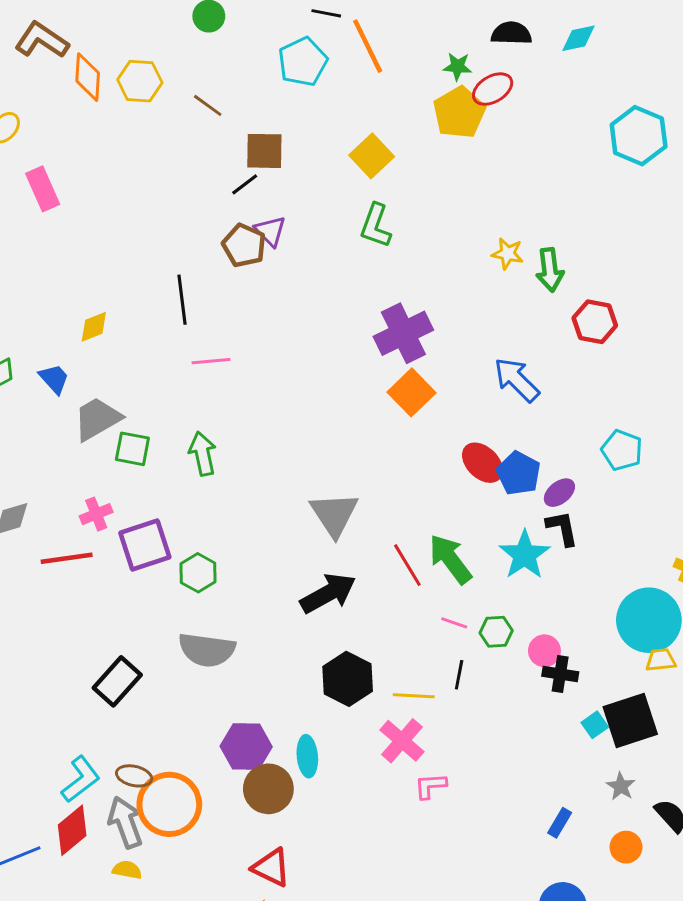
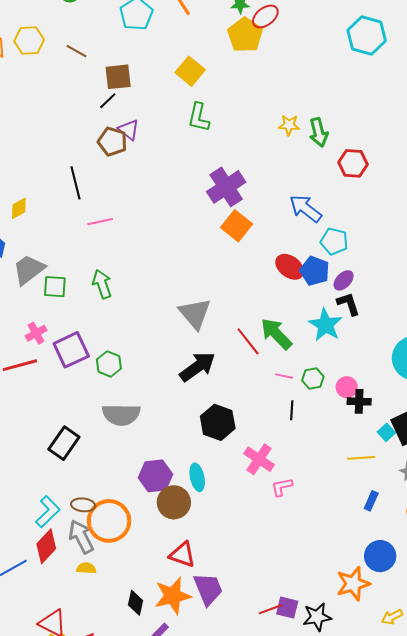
cyan pentagon: (622, 450) -> (334, 241), moved
yellow line: (414, 696) -> (361, 458), moved

